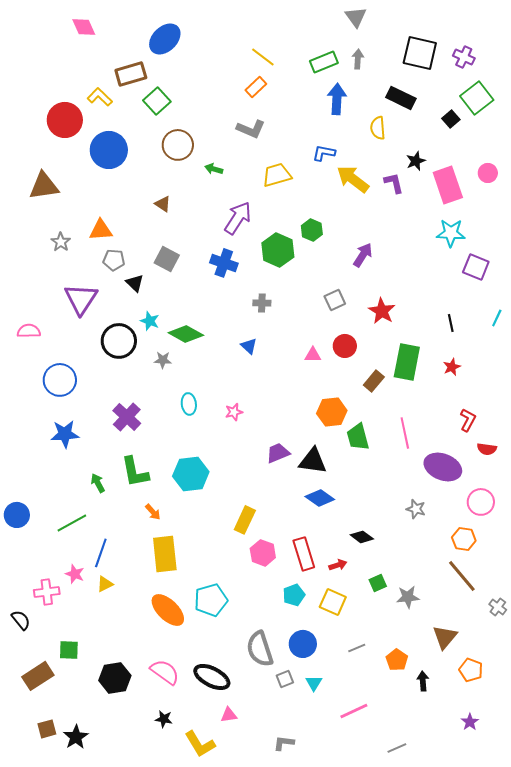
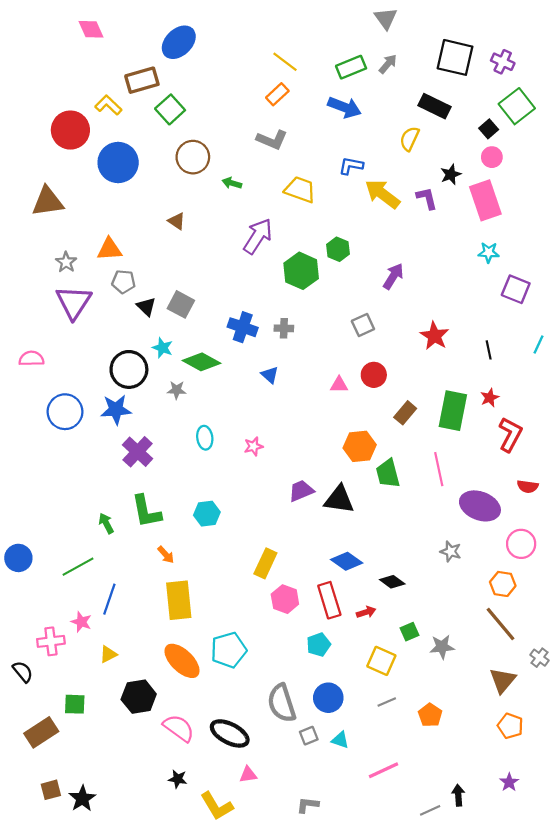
gray arrow: (358, 59) -> (388, 64), turned 36
blue arrow: (337, 99) -> (345, 107), moved, turned 108
yellow semicircle: (378, 128) -> (410, 139), turned 30
pink circle: (488, 173) -> (492, 157), moved
yellow trapezoid: (277, 175) -> (300, 190), turned 36
cyan star: (451, 233) -> (489, 252), size x0.7
gray square: (167, 259) -> (181, 304), moved
blue cross: (224, 263) -> (243, 327), moved
purple triangle: (81, 299) -> (74, 302), moved
red star: (382, 311) -> (434, 336), moved
green rectangle: (407, 362) -> (453, 411), moved
red L-shape: (468, 420) -> (510, 434), moved, size x1.4
blue star: (65, 434) -> (116, 410), moved
cyan hexagon: (191, 474) -> (207, 514), size x0.7
blue diamond: (320, 498) -> (347, 561), moved
yellow triangle: (105, 584) -> (108, 654), moved
yellow square: (333, 602) -> (381, 661), moved
brown triangle: (445, 637) -> (503, 680), moved
black hexagon: (115, 678) -> (139, 697), moved
black arrow: (423, 681) -> (458, 795), moved
cyan triangle: (314, 683) -> (340, 740), turned -42

